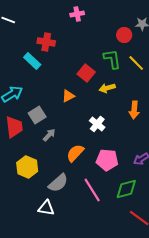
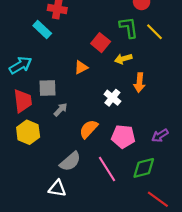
orange arrow: (134, 110) -> (139, 83), moved
gray square: (37, 115) -> (48, 88), turned 30
yellow hexagon: (27, 167) -> (28, 132), moved

